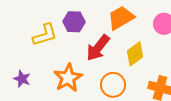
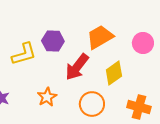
orange star: (68, 78) -> (47, 97), size x0.7

